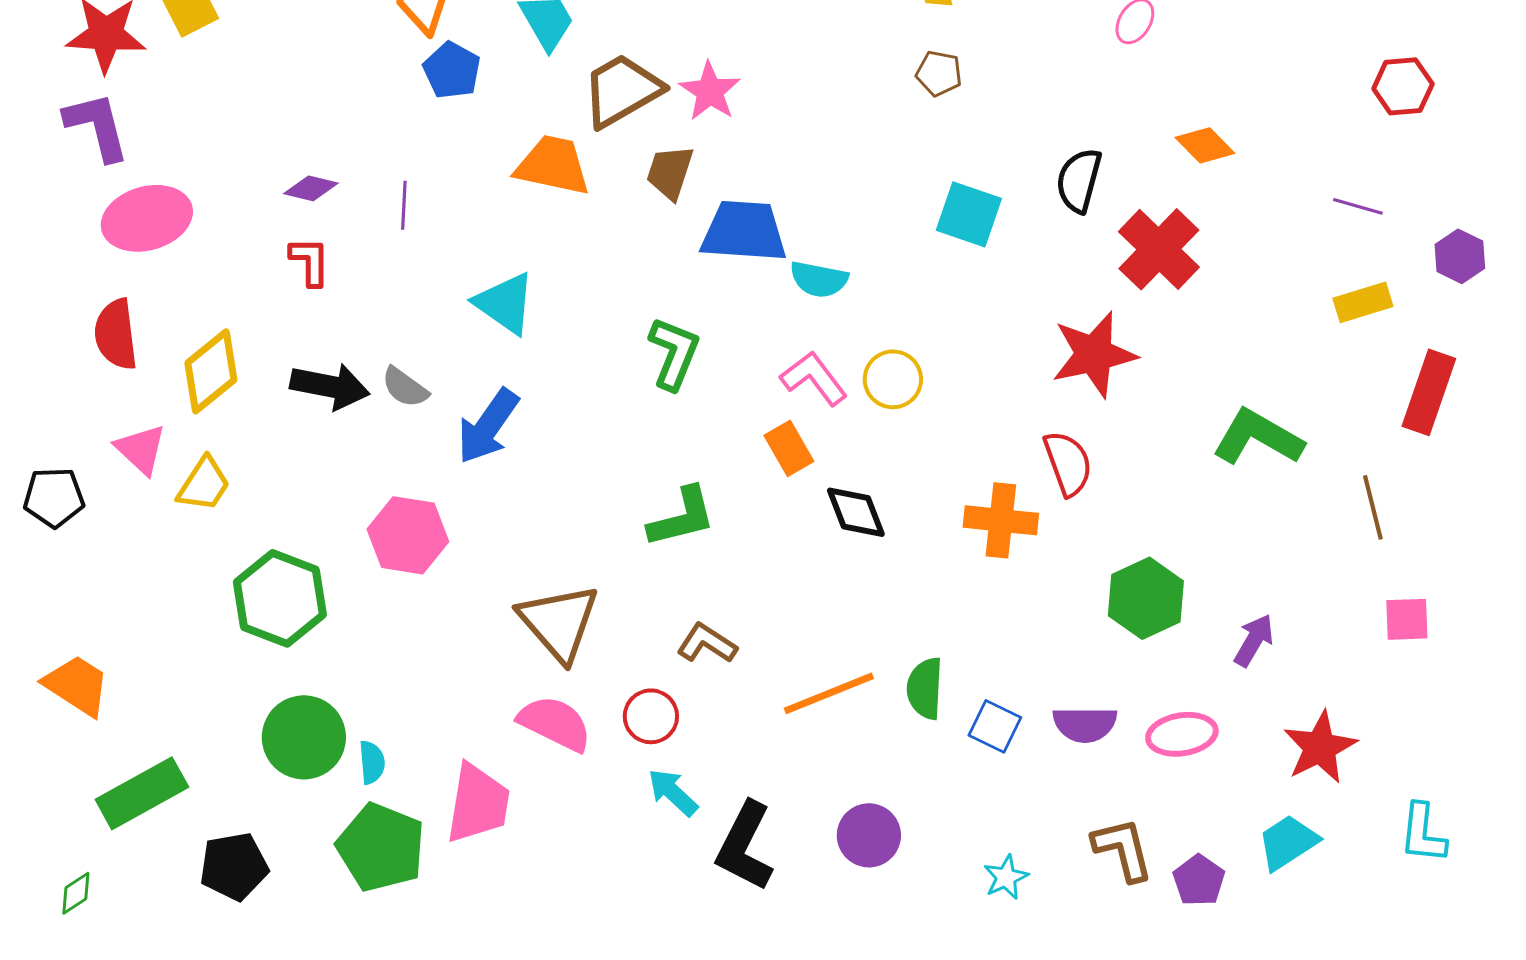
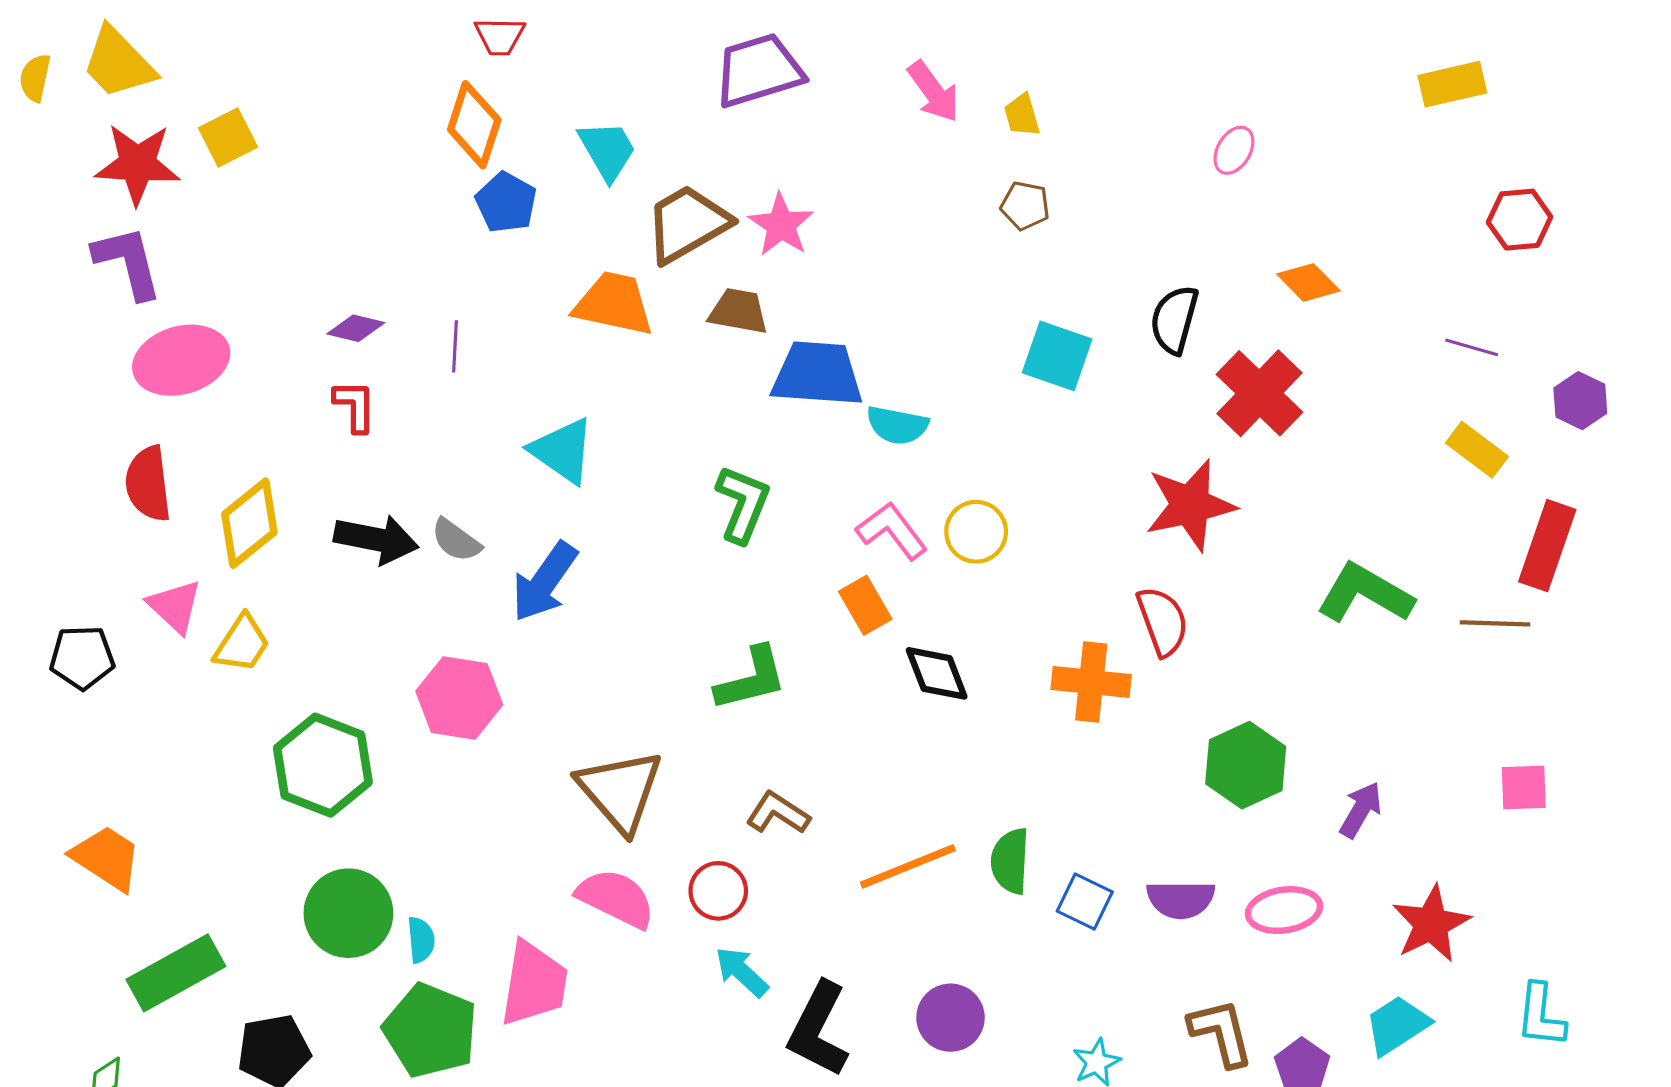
brown trapezoid: (670, 172) -> (738, 311), turned 82
yellow rectangle: (1363, 302) -> (1477, 450), turned 54
brown line: (1373, 507) -> (1495, 623), moved, turned -74

